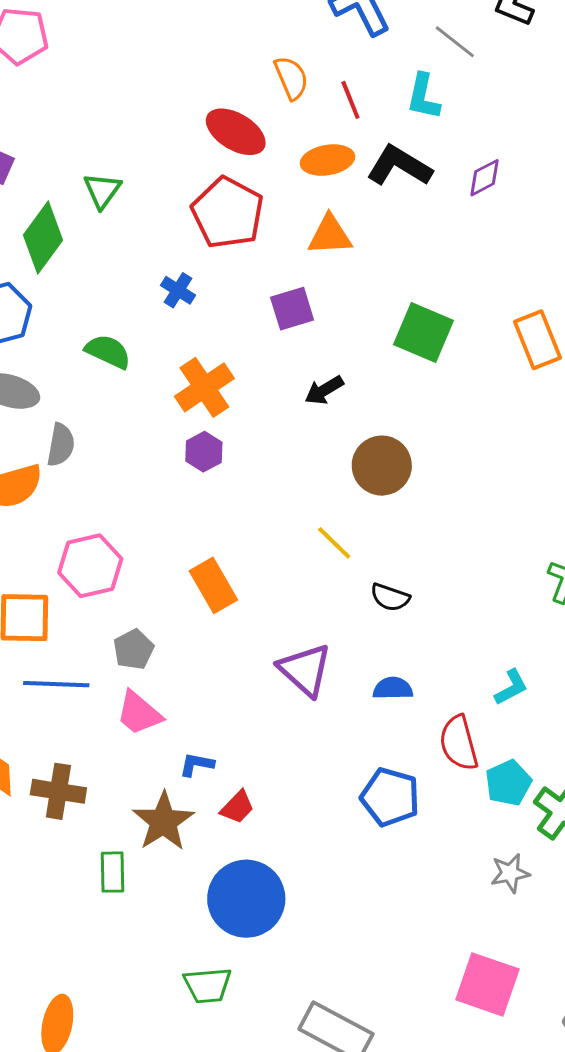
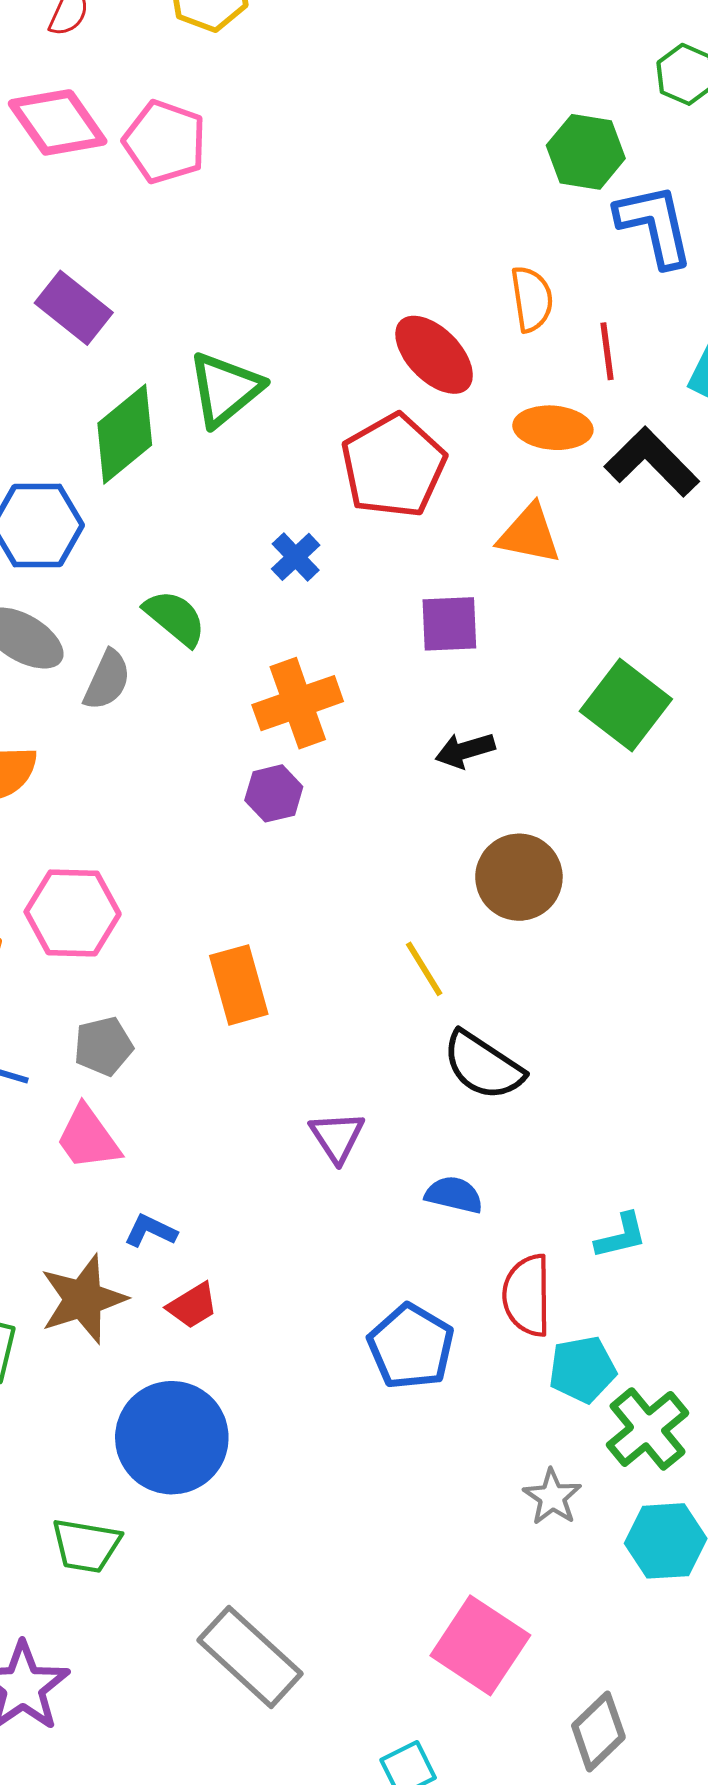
green triangle: (102, 190) -> (225, 389), size x1.4
gray semicircle: (61, 445) -> (107, 680), moved
black semicircle: (390, 597) -> (483, 1066), size x1.5
purple triangle: (305, 670) -> (337, 1137), size x0.7
gray star: (510, 873) -> (552, 1497), turned 30

